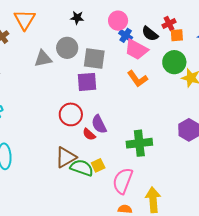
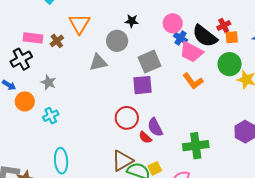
black semicircle: (150, 34) -> (205, 36), size x1.5
gray circle: (67, 48) -> (117, 41), moved
gray square: (94, 58) -> (149, 62), turned -30

